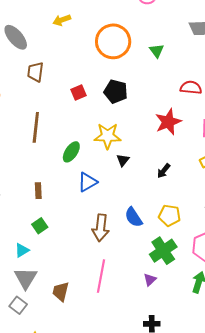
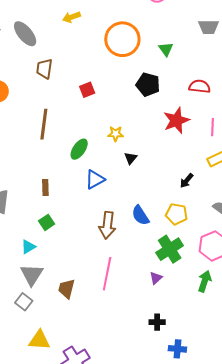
black pentagon: (116, 92) -> (148, 85), moved
yellow star: (108, 136) -> (116, 134), size x0.6
black arrow: (164, 171) -> (187, 181), moved

